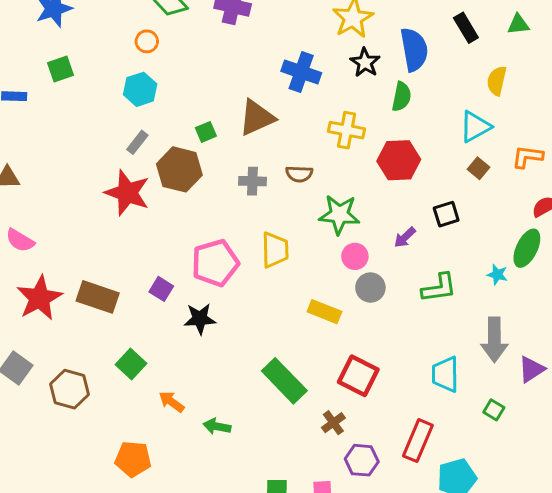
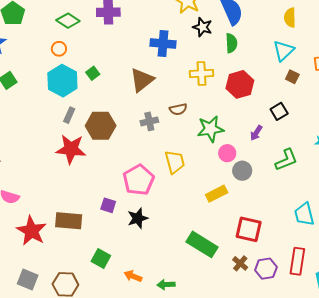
cyan hexagon: (140, 89) -> (62, 81), size x1.4
green square: (206, 132) -> (93, 73), moved
yellow rectangle: (324, 312) -> (217, 194), turned -35
purple hexagon: (362, 460) -> (266, 269), moved

